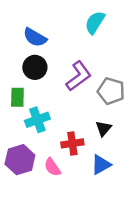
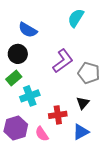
black circle: (35, 67) -> (18, 54), moved
green rectangle: (17, 97) -> (14, 78), turned 49

